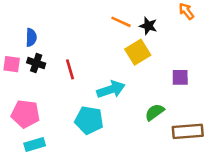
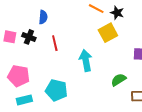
blue semicircle: (31, 37) -> (43, 17), moved
cyan arrow: (111, 89) -> (86, 60), turned -85
cyan pentagon: (89, 120) -> (56, 90), moved

